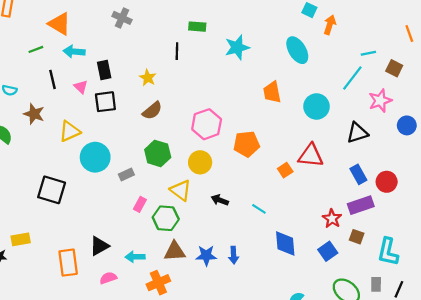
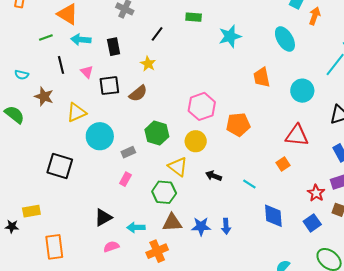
black line: (177, 51) -> (157, 34), moved, turned 35
black rectangle: (104, 70) -> (114, 47), moved
brown semicircle: (152, 111) -> (138, 93), moved
orange square: (285, 170) -> (283, 164), moved
pink rectangle: (140, 204) -> (125, 179), moved
orange rectangle: (68, 263) -> (54, 247), moved

